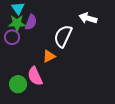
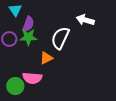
green star: (17, 23) -> (28, 37), moved
pink semicircle: (35, 76) -> (32, 78), turned -60

